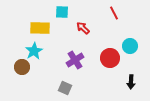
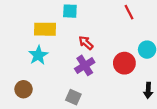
red arrow: (83, 28) -> (86, 43), moved
brown circle: (22, 67) -> (24, 89), moved

